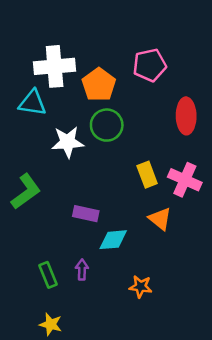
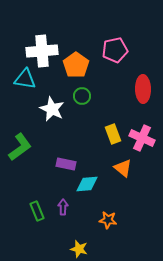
green circle: (107, 125) -> (82, 96), size x0.7
white star: (68, 142) -> (52, 109), turned 30
yellow star: (51, 324) -> (79, 249), moved

